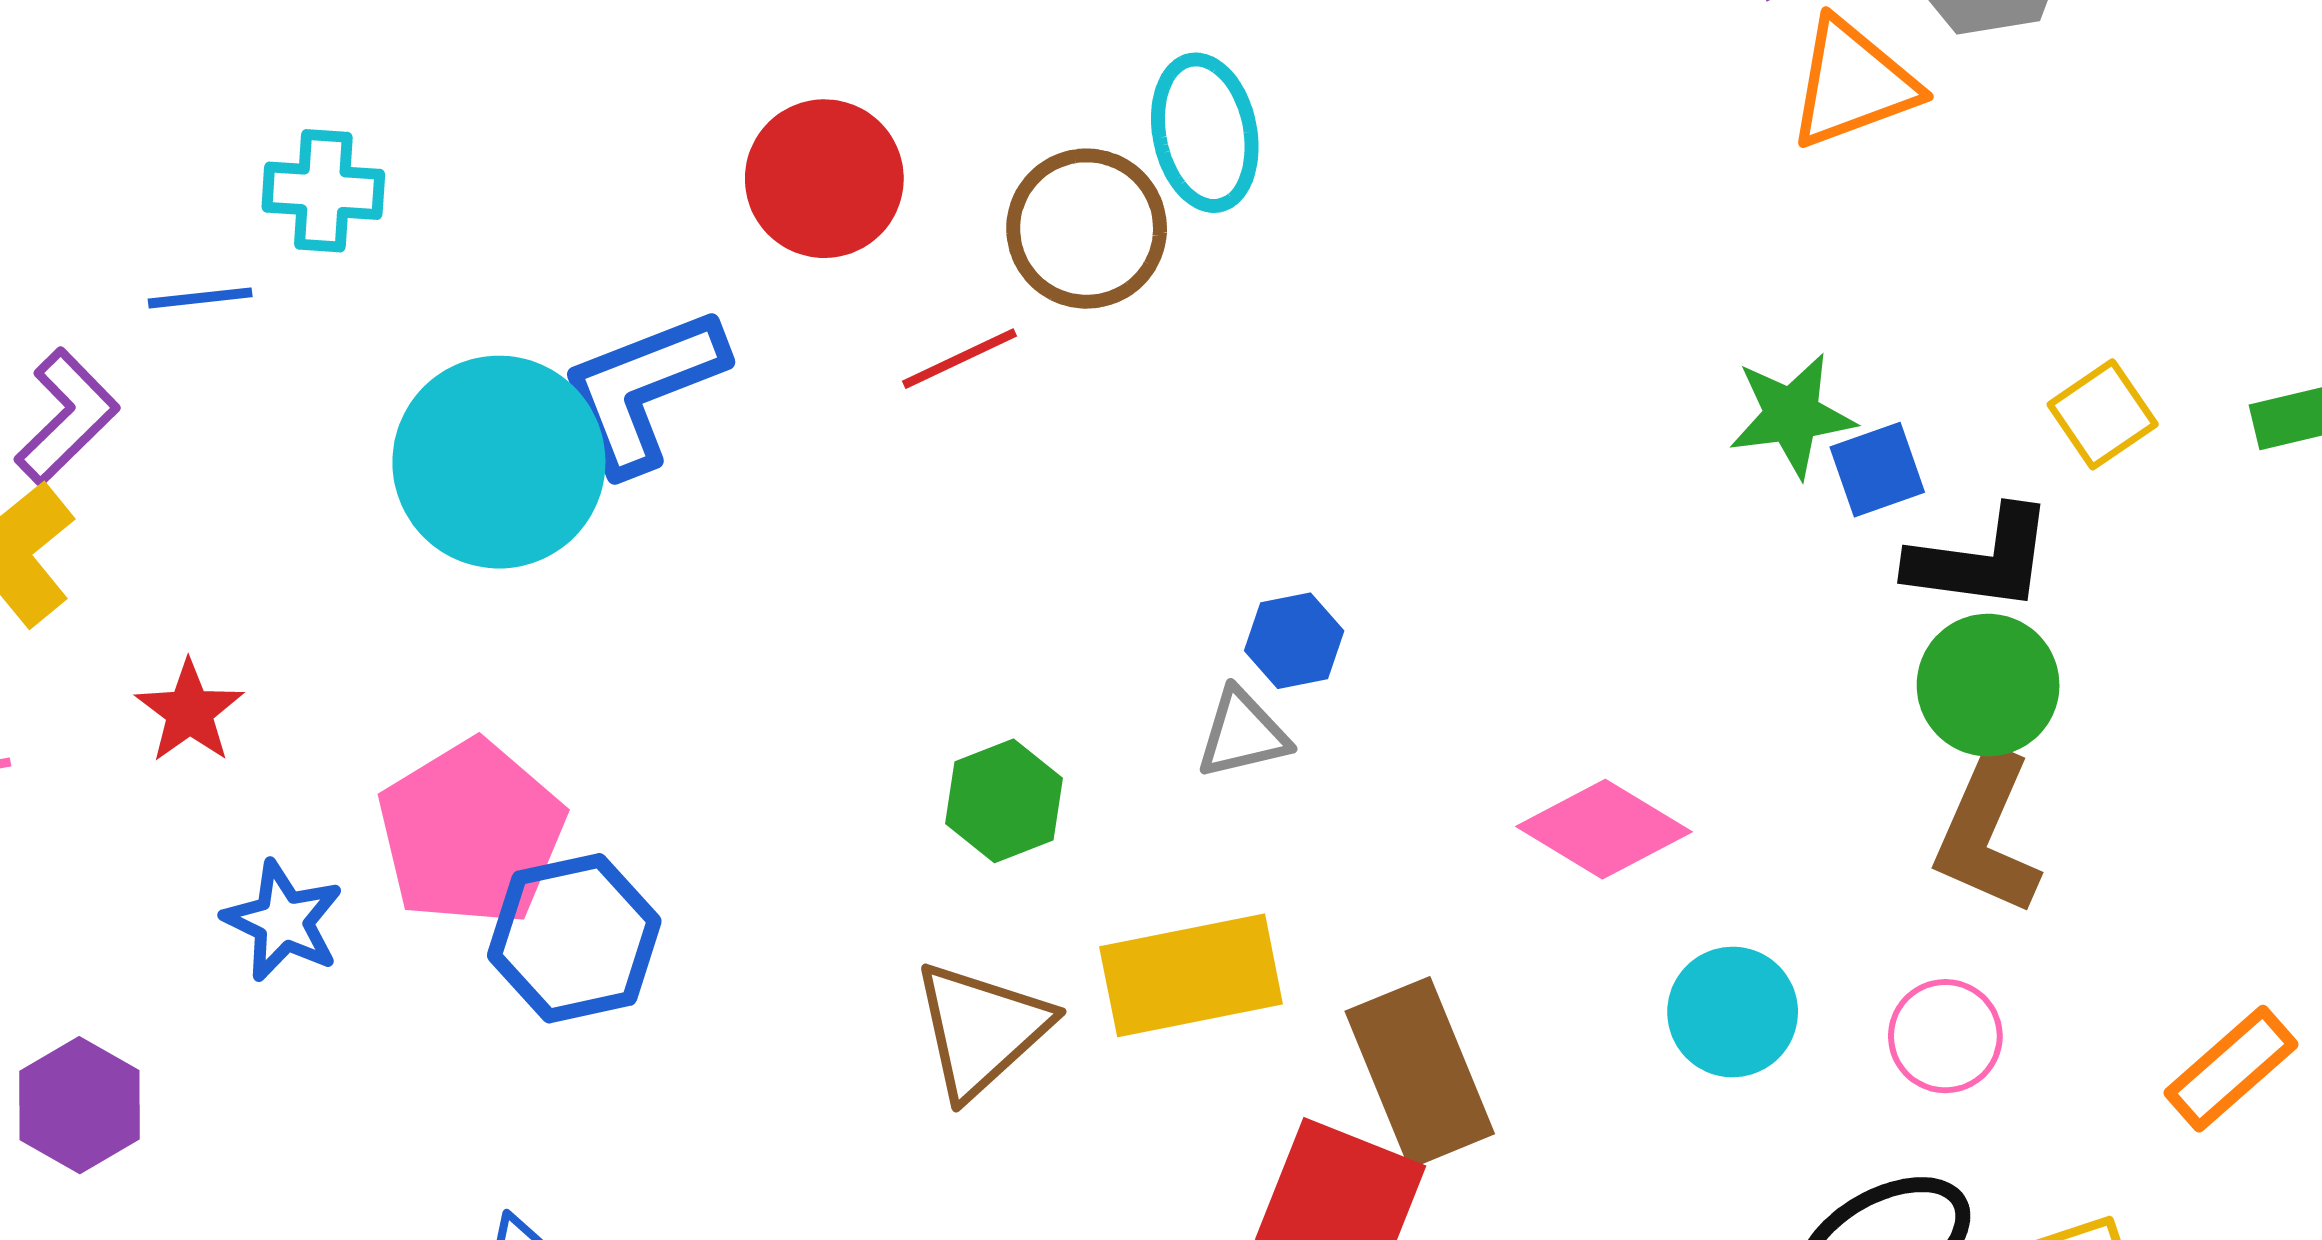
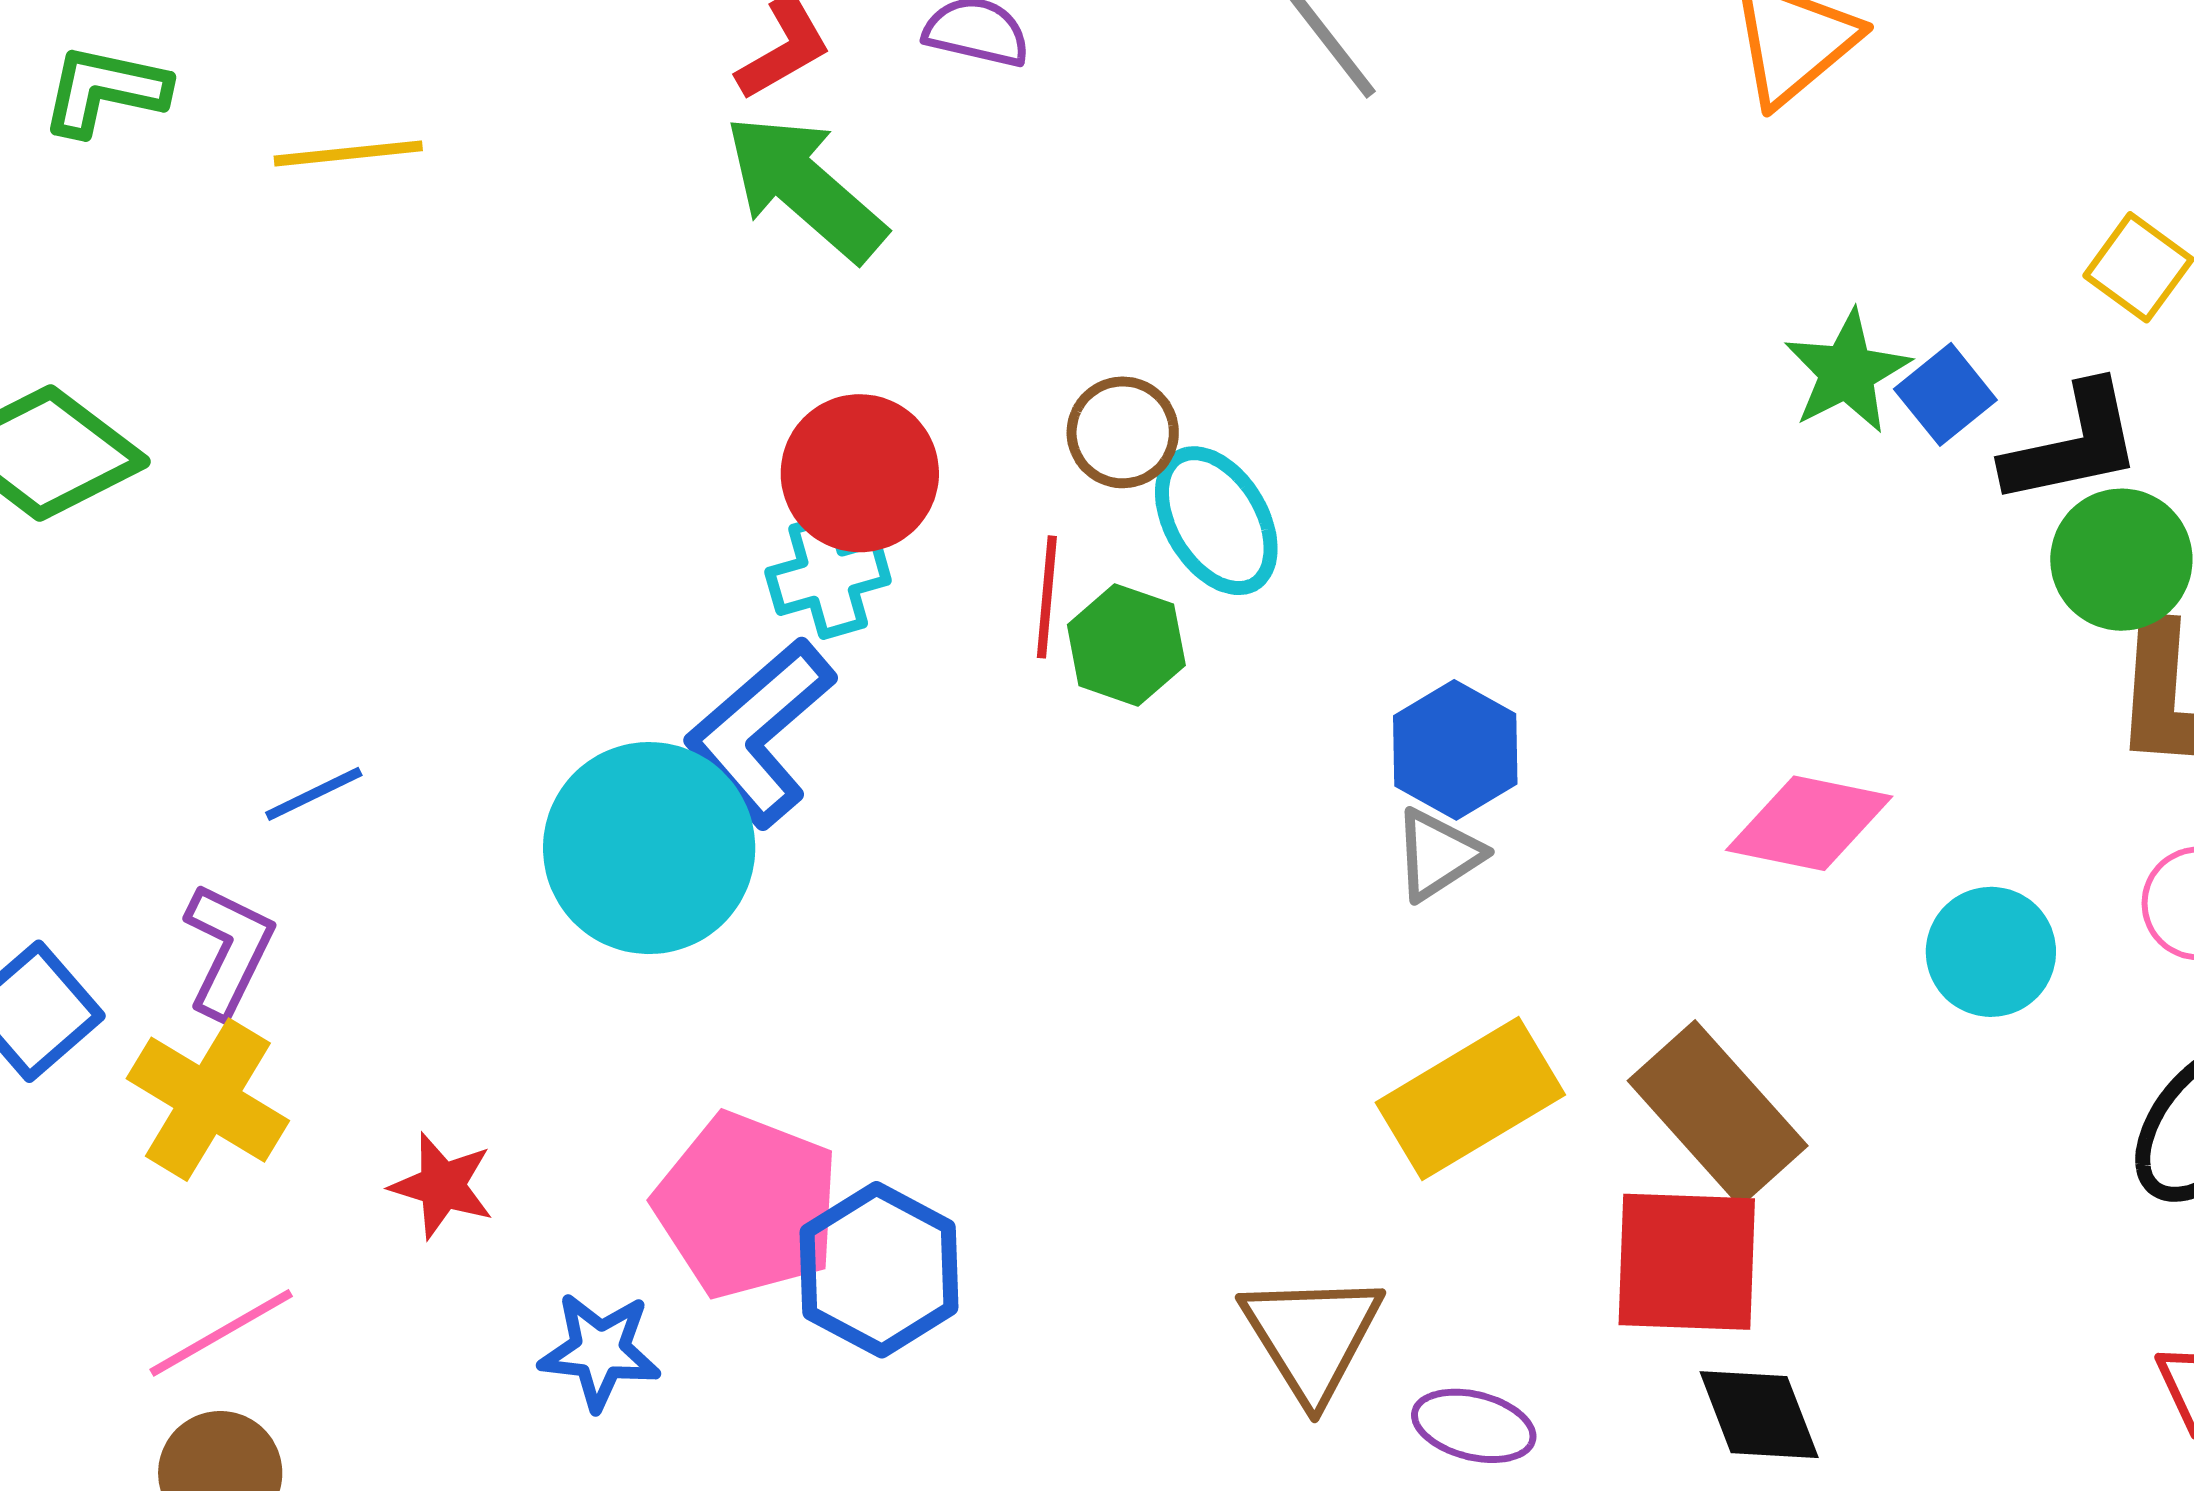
cyan ellipse: (1205, 133) -> (1216, 521), moved
cyan cross: (323, 191) -> (828, 576), moved
brown circle: (1087, 229) -> (1123, 432), size x0.7
red line: (960, 359) -> (1047, 597), turned -40
blue hexagon: (1294, 641) -> (1455, 750), size x1.4
green hexagon: (1004, 801) -> (1126, 645), moved
brown triangle: (981, 1029) -> (1312, 1336), moved

